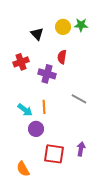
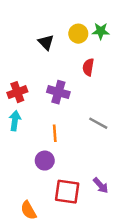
red semicircle: (62, 57) -> (88, 67), moved
red cross: (21, 62) -> (17, 92), moved
cyan arrow: (25, 110) -> (15, 121), moved, turned -119
purple arrow: (81, 149) -> (101, 185), turned 128

